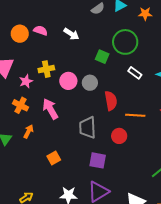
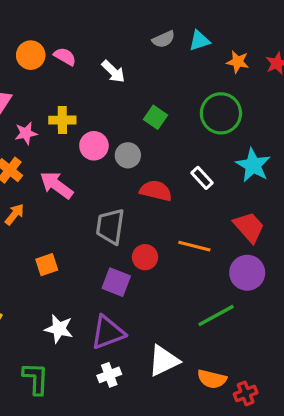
green circle: (125, 42) -> (221, 113), moved
white rectangle: (135, 73) -> (202, 178), moved
red semicircle: (111, 101) -> (156, 191), turned -78
pink arrow: (50, 109) -> (56, 185), turned -35
orange line: (135, 115) -> (194, 246), moved
red circle: (119, 136) -> (145, 257), moved

